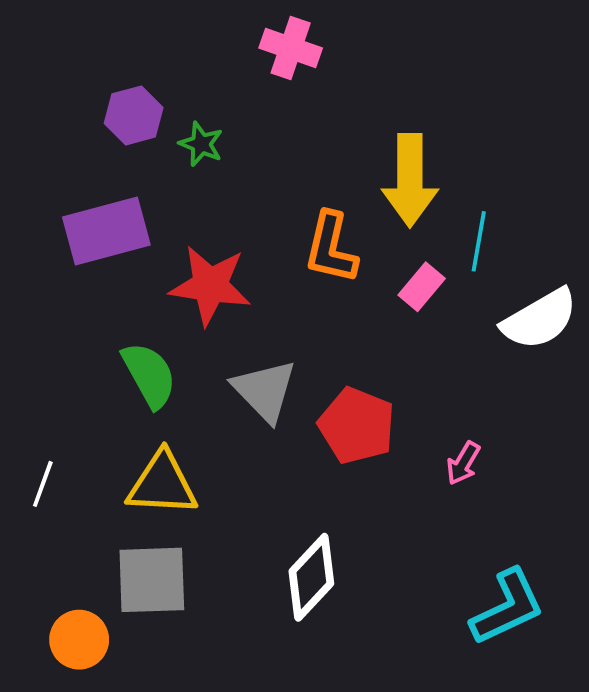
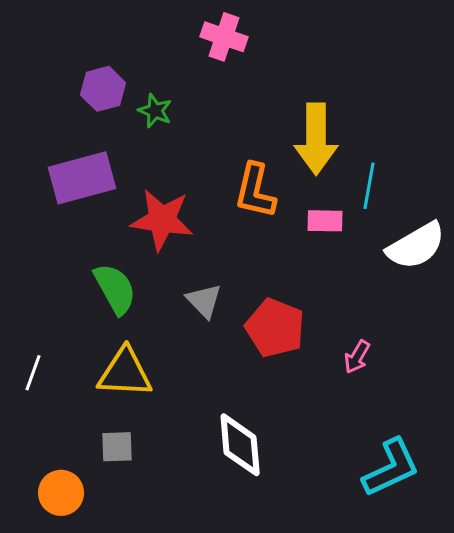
pink rectangle: (422, 287) -> (325, 221), turned 51
gray triangle: (265, 391) -> (204, 301), size x0.7
white diamond: (311, 577) -> (240, 445), turned -48
gray square: (152, 580) -> (117, 447), size x0.6

